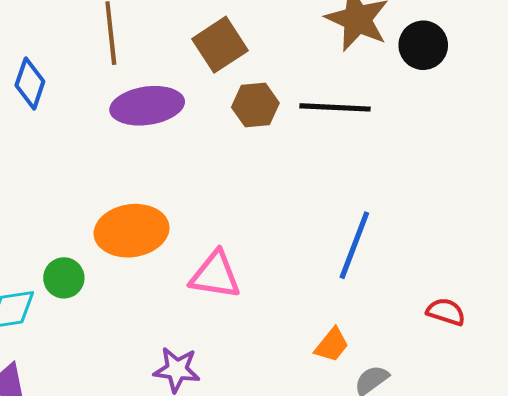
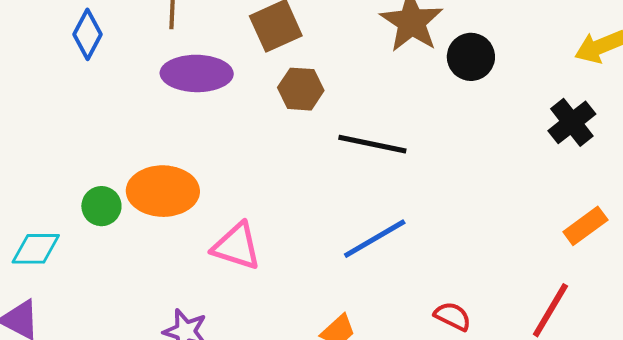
black line: (335, 107) -> (372, 144), moved
blue line: (354, 245) -> (375, 239), turned 30
green circle: (64, 278) -> (101, 206), moved

